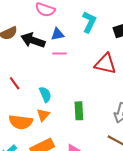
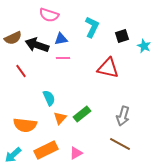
red line: (15, 83) -> (21, 71), moved
green rectangle: (79, 111) -> (82, 114), turned 54
orange triangle: (43, 115) -> (60, 118), moved

